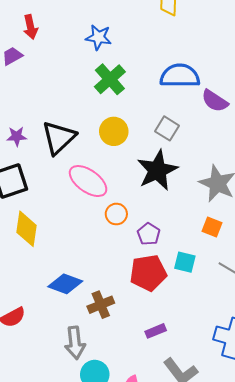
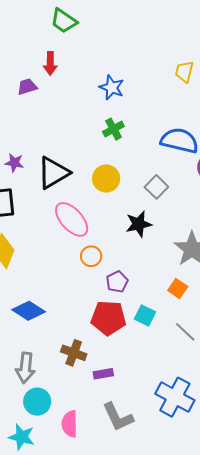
green cross: (110, 79) -> (113, 129), size x0.7
black star: (157, 170) -> (139, 224), size x0.7
brown cross: (101, 305) -> (74, 353), moved, turned 30

